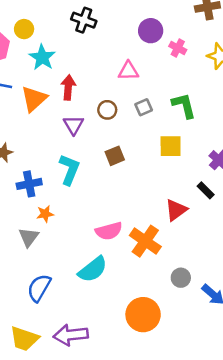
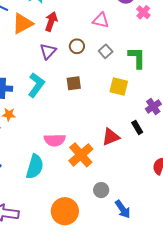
gray square: (144, 107) -> (106, 51), turned -32
cyan semicircle: (93, 269) -> (35, 167), turned -50

